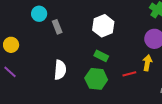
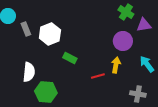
white hexagon: (103, 26) -> (50, 34), moved
green hexagon: (96, 79) -> (46, 92), moved

